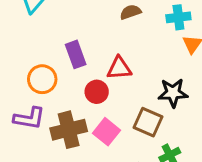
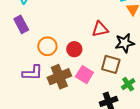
purple rectangle: (76, 54) -> (21, 24), moved
red triangle: (119, 68) -> (100, 29), moved
orange circle: (42, 79) -> (47, 46), moved

